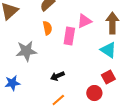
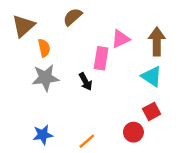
orange semicircle: (47, 28) -> (44, 48), moved
black arrow: (57, 76) -> (86, 82), moved, turned -96
blue star: (12, 83) -> (43, 135), moved

